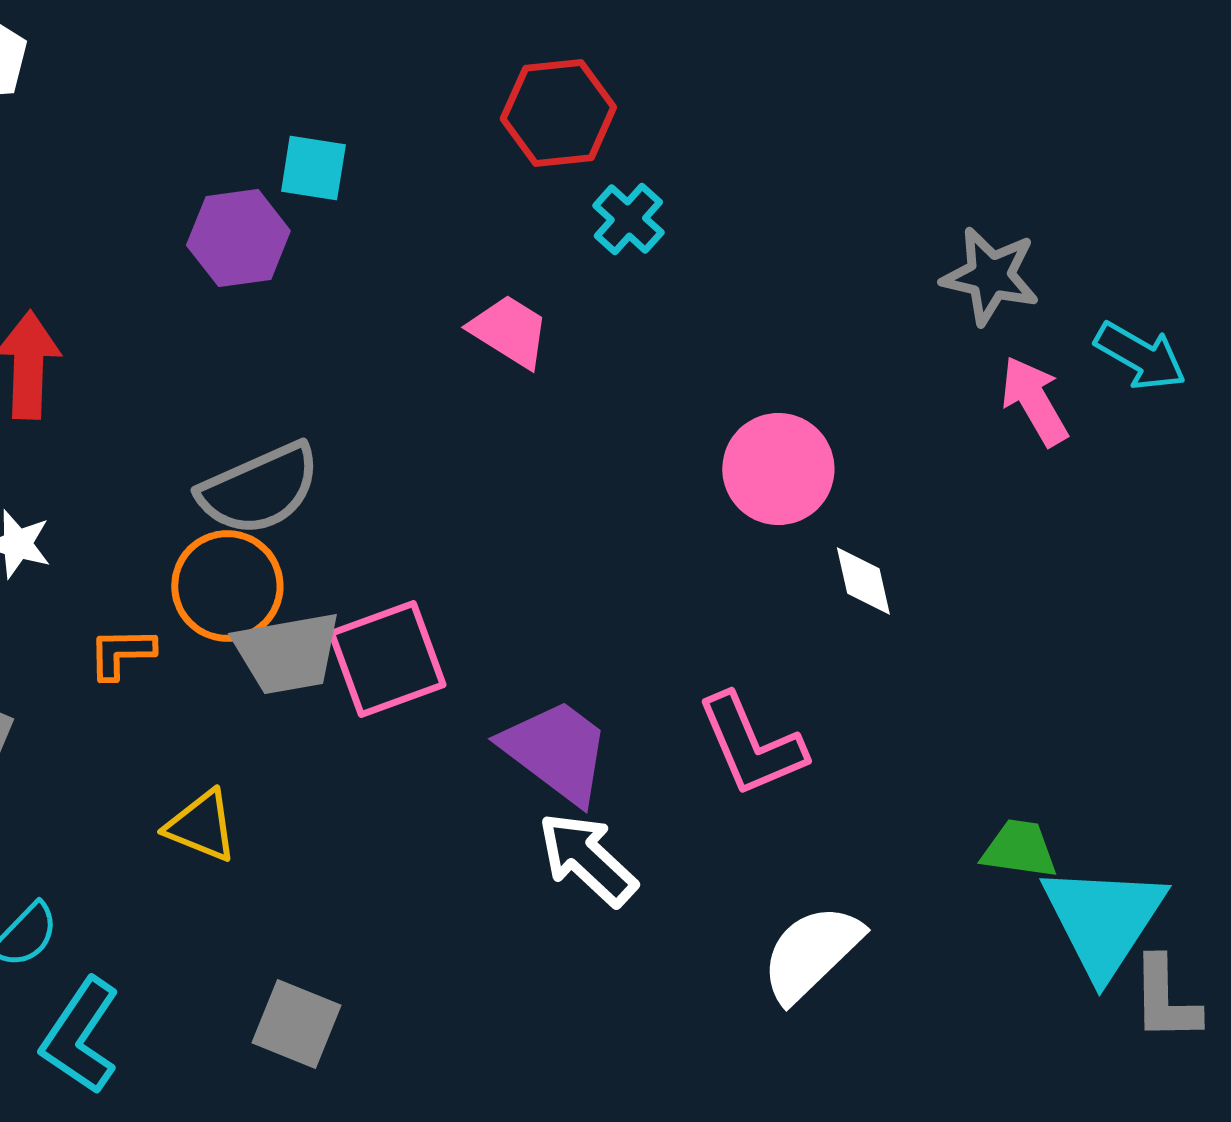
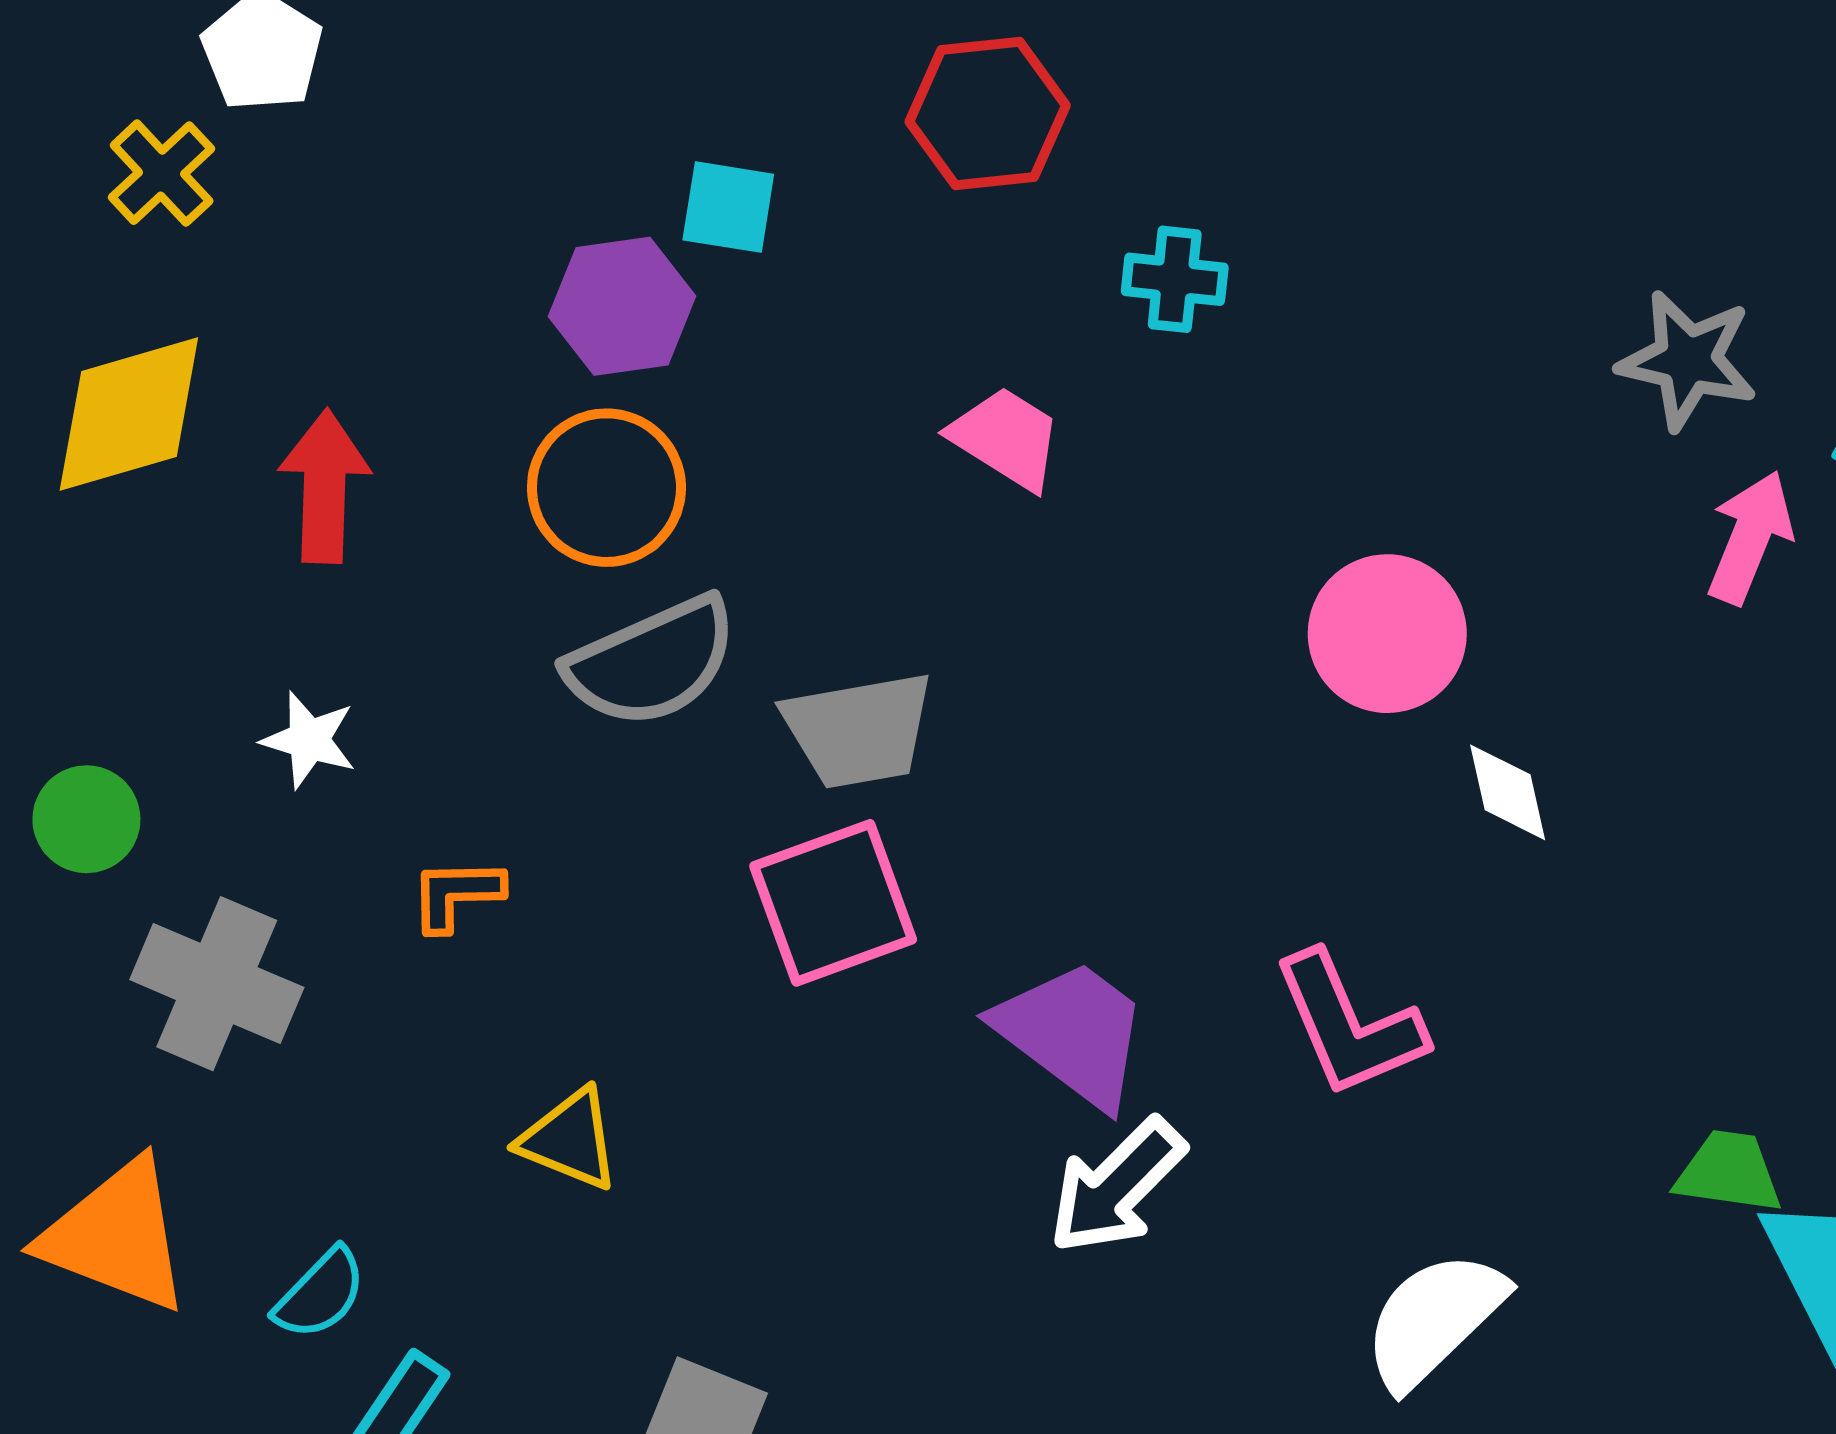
red hexagon: (558, 113) -> (988, 114), moved
cyan cross: (628, 219) -> (1175, 279), turned -36
pink arrow: (1034, 401) -> (1750, 537), turned 52
orange circle: (227, 586) -> (606, 488), moved
gray trapezoid: (287, 653) -> (859, 730), moved
white arrow: (587, 859) -> (1117, 1186), turned -88

